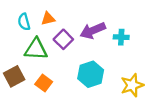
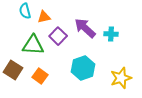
cyan semicircle: (24, 22) -> (25, 11), moved
purple arrow: (93, 31) -> (85, 28), turned 65
brown square: (14, 76) -> (13, 70), turned -30

